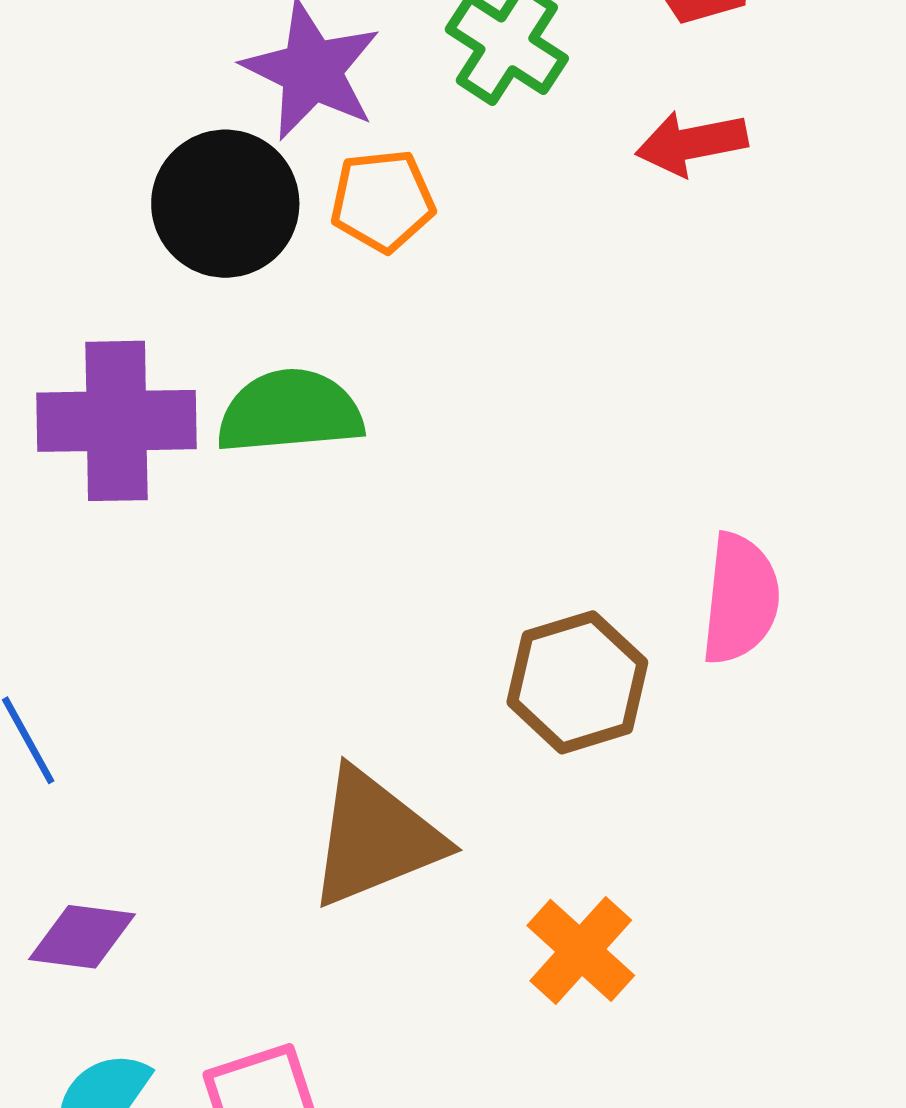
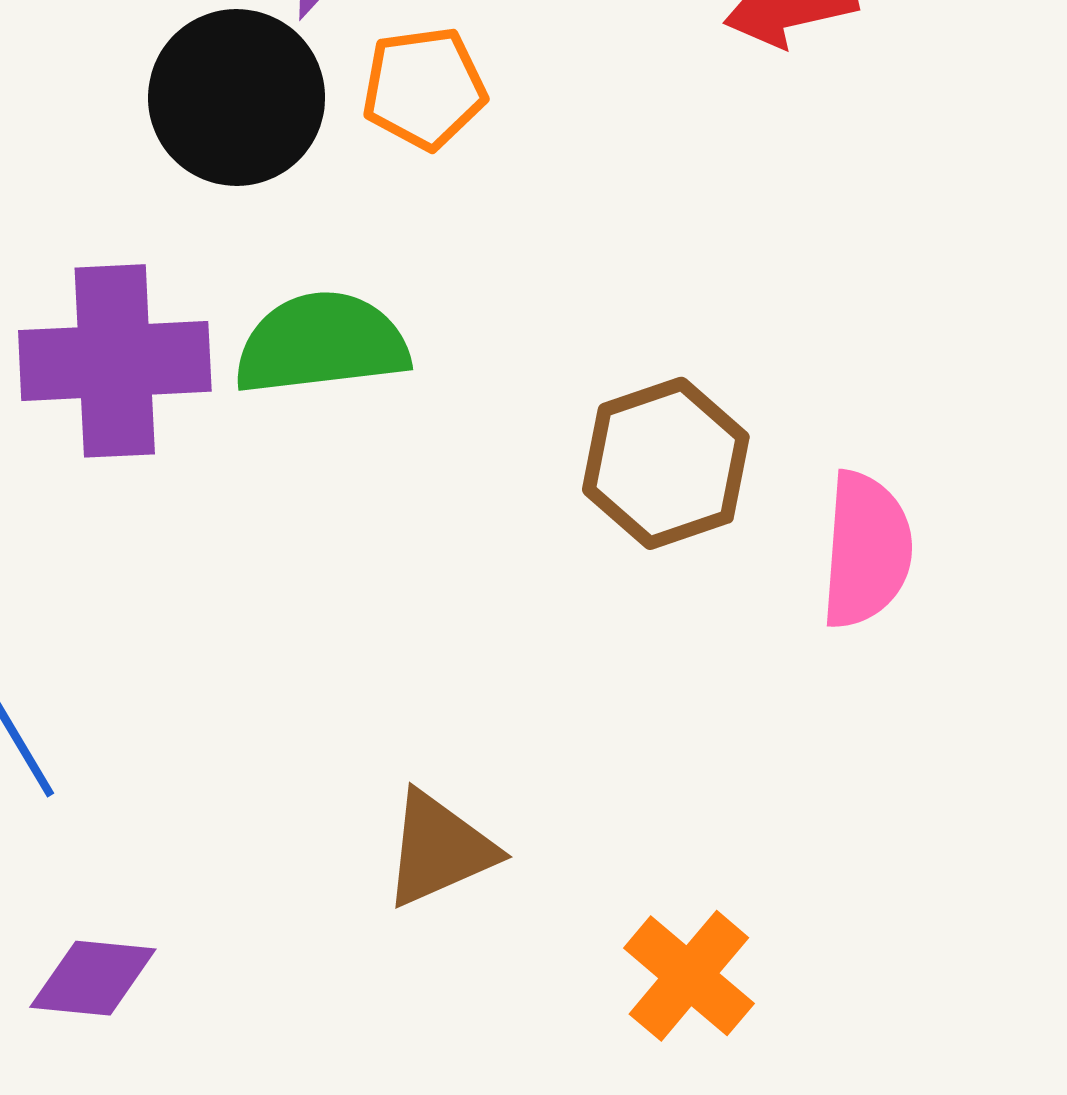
brown hexagon: (577, 682) -> (666, 463), moved
brown triangle: (375, 838) -> (439, 849), size x0.7

